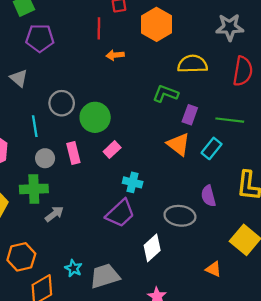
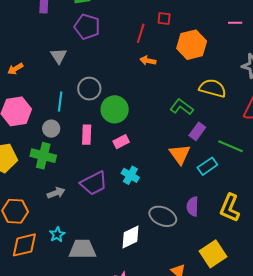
gray circle: (45, 158) -> (51, 129), moved
purple trapezoid: (120, 213) -> (94, 183), moved
gray arrow: (54, 214) -> (56, 193), moved

